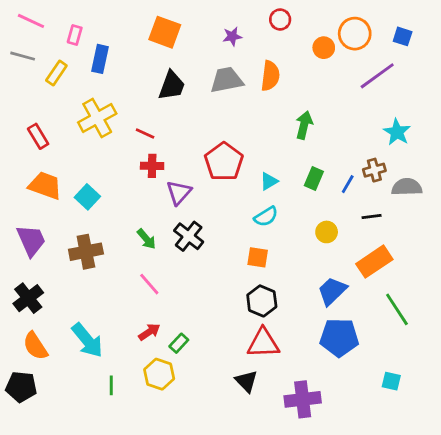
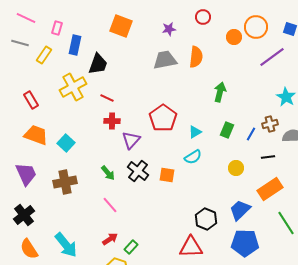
black trapezoid: (172, 86) -> (98, 64), moved
orange square: (258, 257) -> (167, 175), moved
black hexagon: (262, 301) -> (206, 219), moved

